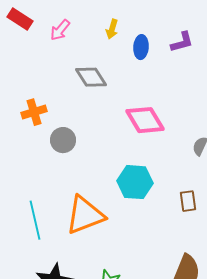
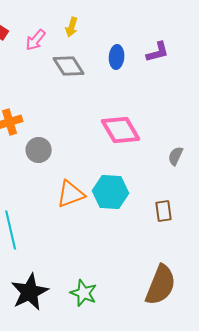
yellow arrow: (112, 29) -> (72, 27), moved
gray diamond: (91, 77) -> (69, 66), moved
orange triangle: (85, 215) -> (71, 194), moved, size x0.7

